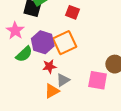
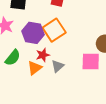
green semicircle: (24, 54) -> (13, 58), moved
orange triangle: (52, 91) -> (35, 68), moved

